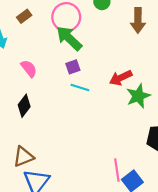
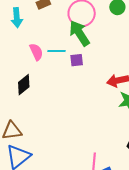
cyan line: (80, 88) -> (56, 51), moved, turned -30

